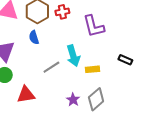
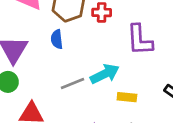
cyan arrow: (73, 56) -> (105, 74), turned -110

